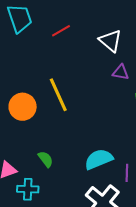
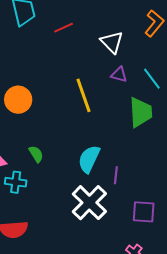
yellow line: (58, 95) -> (84, 95), moved
cyan semicircle: (99, 159) -> (89, 159), turned -48

